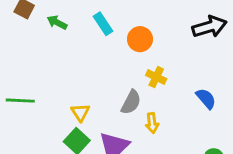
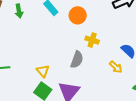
green arrow: (57, 22) -> (19, 11), turned -120
yellow arrow: (152, 123) -> (116, 67), moved, turned -32

